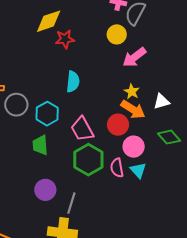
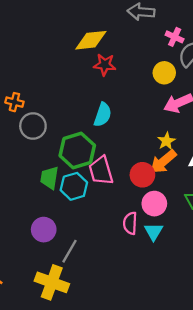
orange arrow: (133, 110) -> (163, 162), turned 95
cyan hexagon: (47, 114) -> (74, 186), moved
green hexagon: (88, 160) -> (77, 150), moved

